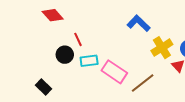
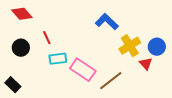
black circle: (65, 55) -> (21, 48), moved

